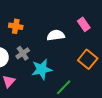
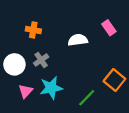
orange square: (88, 59) -> (114, 80), moved
cyan star: (42, 69) -> (51, 88), moved

